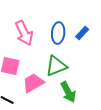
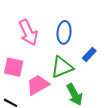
blue rectangle: (82, 33) -> (89, 54), moved

